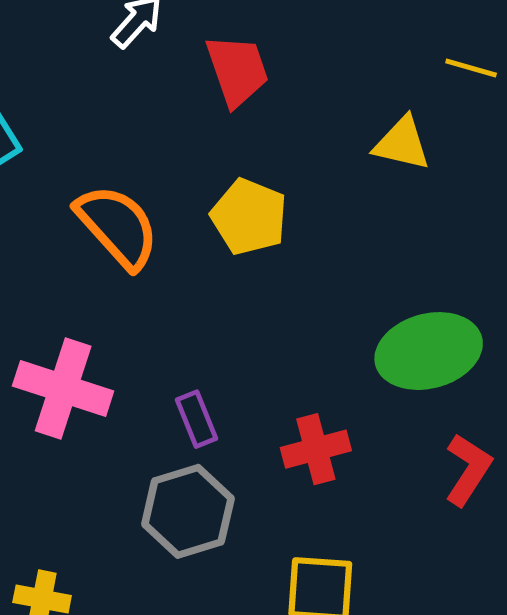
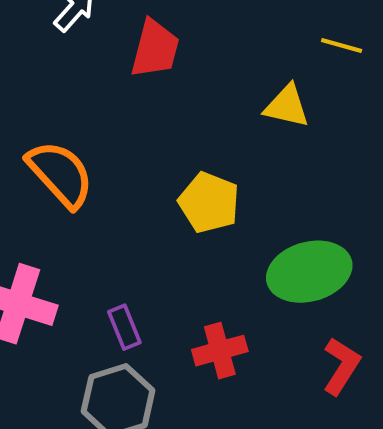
red trapezoid: (237, 70) -> (155, 49), turned 34
yellow pentagon: (249, 217) -> (209, 203), moved

